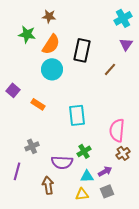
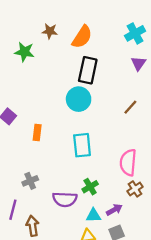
orange semicircle: (51, 44) -> (82, 37), moved
cyan circle: (52, 69) -> (79, 99), moved
brown line: (110, 69) -> (130, 107), moved
orange rectangle: (38, 104) -> (37, 133), turned 64
brown arrow: (48, 185) -> (32, 226), moved

